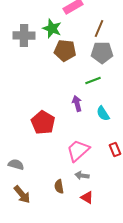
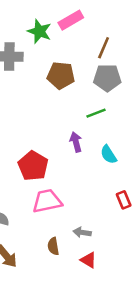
green star: (52, 28) -> (39, 31), moved
pink trapezoid: (78, 150) -> (47, 201), moved, turned 30

